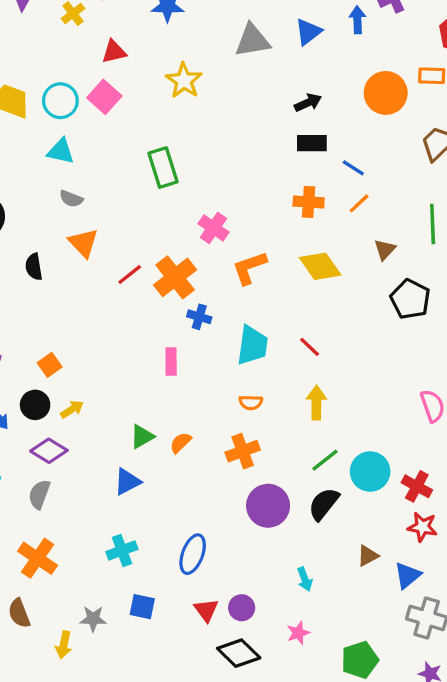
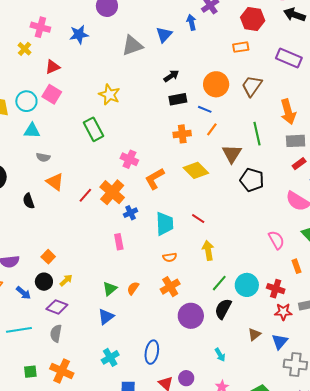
yellow star: (184, 81) -> (109, 95), moved
orange circle: (386, 93) -> (216, 84), moved
brown triangle: (385, 250) -> (232, 154), size x1.5
blue cross: (199, 317) -> (131, 213), turned -32

